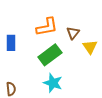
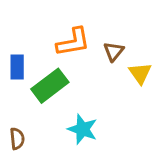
green rectangle: (50, 55) -> (50, 86), moved

